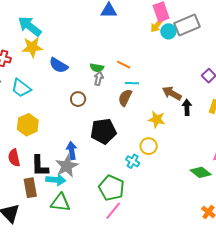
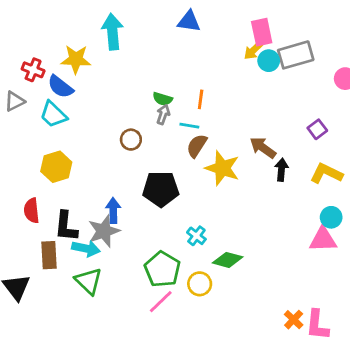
cyan arrow: (30, 26) -> (112, 32), moved, turned 40
blue semicircle: (59, 65) -> (60, 87), moved
orange line: (124, 65) -> (201, 99), turned 64
cyan line: (132, 83) -> (189, 126), moved
yellow star: (157, 119) -> (222, 168), moved, size x1.4
yellow circle: (149, 146) -> (200, 284), moved
green diamond: (201, 172) -> (228, 260), moved, turned -30
green triangle: (60, 203) -> (89, 281), turned 30

